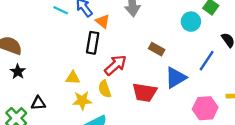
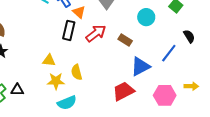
cyan circle: (191, 22) -> (146, 17), moved
red arrow: (115, 65) -> (96, 33), moved
red trapezoid: (145, 92) -> (123, 91), moved, turned 140
black triangle: (38, 103) -> (17, 90), moved

